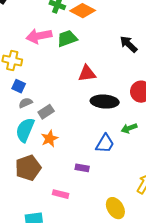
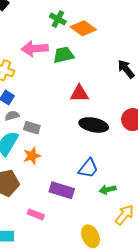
gray rectangle: (46, 112) -> (32, 128), turned 42
green arrow: (129, 128) -> (108, 190), moved
purple rectangle: (82, 168) -> (62, 190), size x1.6

